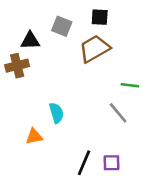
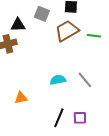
green line: (130, 85) -> (94, 36), moved
cyan semicircle: (56, 113) -> (58, 80), moved, turned -84

